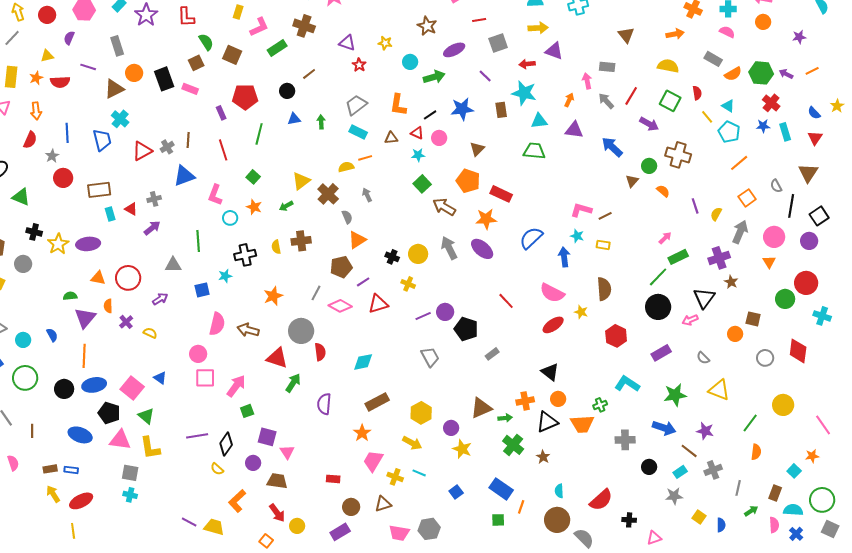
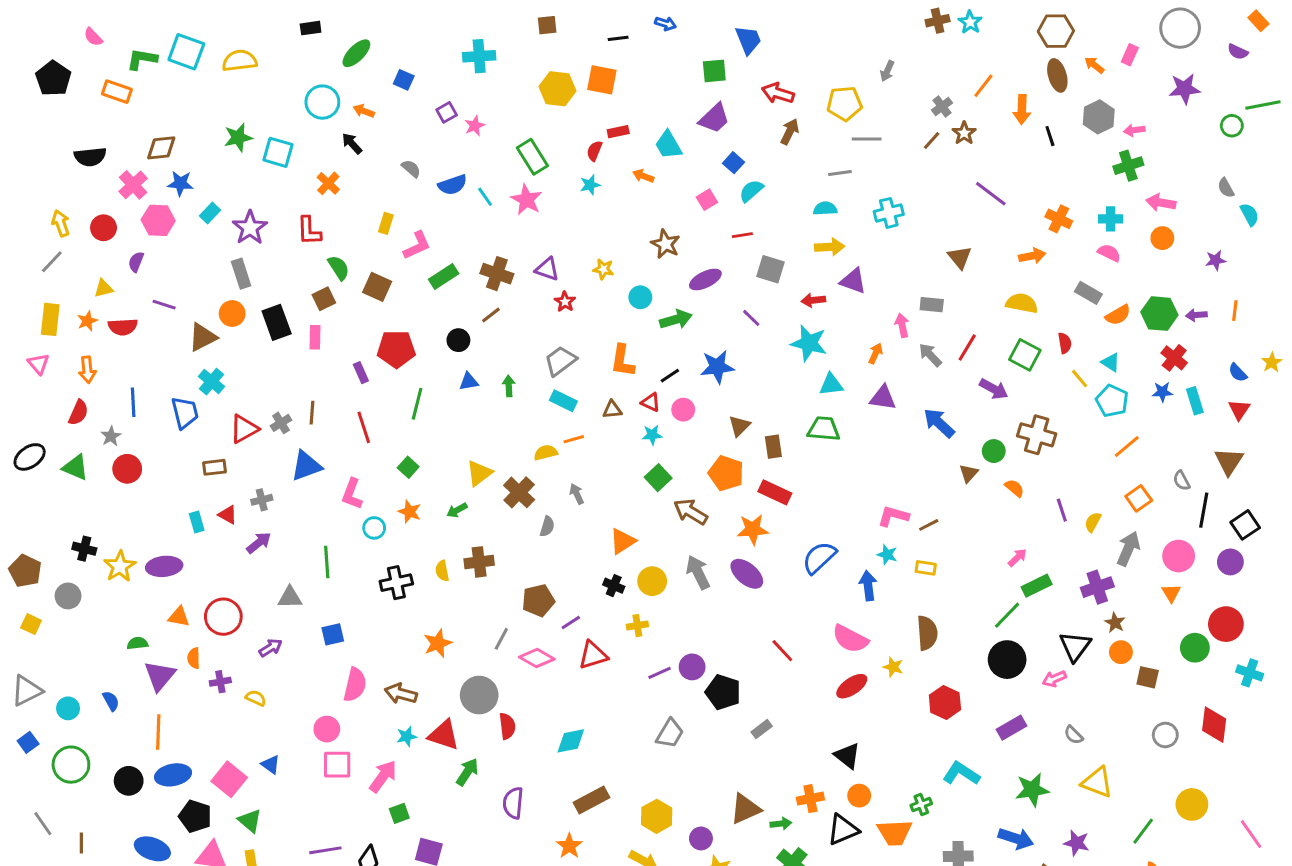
brown cross: (304, 26) -> (497, 274), moved
gray square: (498, 43) -> (770, 269), turned 36
gray rectangle: (117, 46) -> (241, 274), moved
orange line: (812, 71) -> (1235, 311), turned -56
purple arrow: (786, 74) -> (1196, 315), turned -32
pink rectangle: (190, 89) -> (315, 337), turned 70
brown rectangle: (501, 110) -> (773, 447), moved
brown rectangle: (99, 190) -> (214, 467), moved, size x0.7
green triangle: (21, 197) -> (75, 467), moved
gray semicircle: (347, 217) -> (547, 526), turned 40
orange triangle: (357, 240) -> (623, 541), moved
cyan star: (225, 276) -> (407, 736), moved
yellow cross: (408, 284) -> (637, 626), turned -32
purple cross: (126, 322) -> (220, 682), turned 32
orange circle: (735, 334) -> (1121, 652), moved
gray trapezoid: (430, 357) -> (670, 733), turned 60

